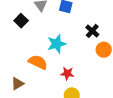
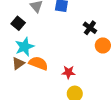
cyan star: (57, 44) -> (25, 47), moved
brown triangle: (17, 84) -> (18, 63), moved

